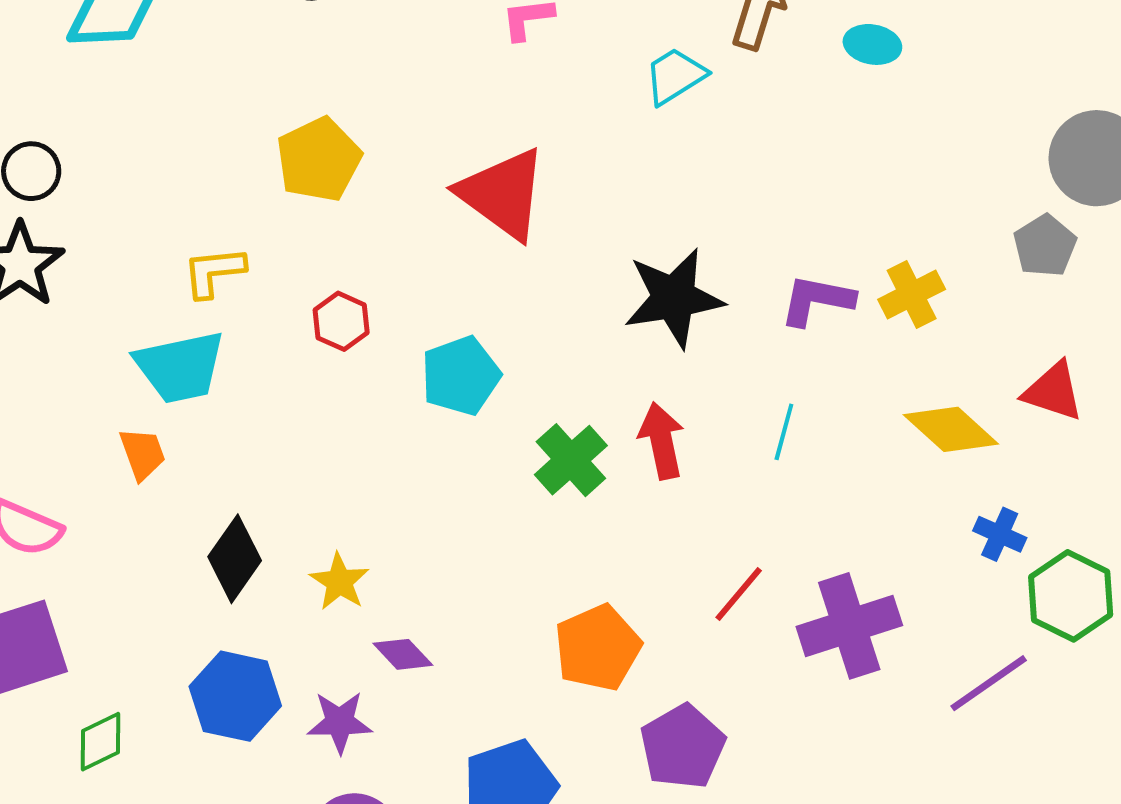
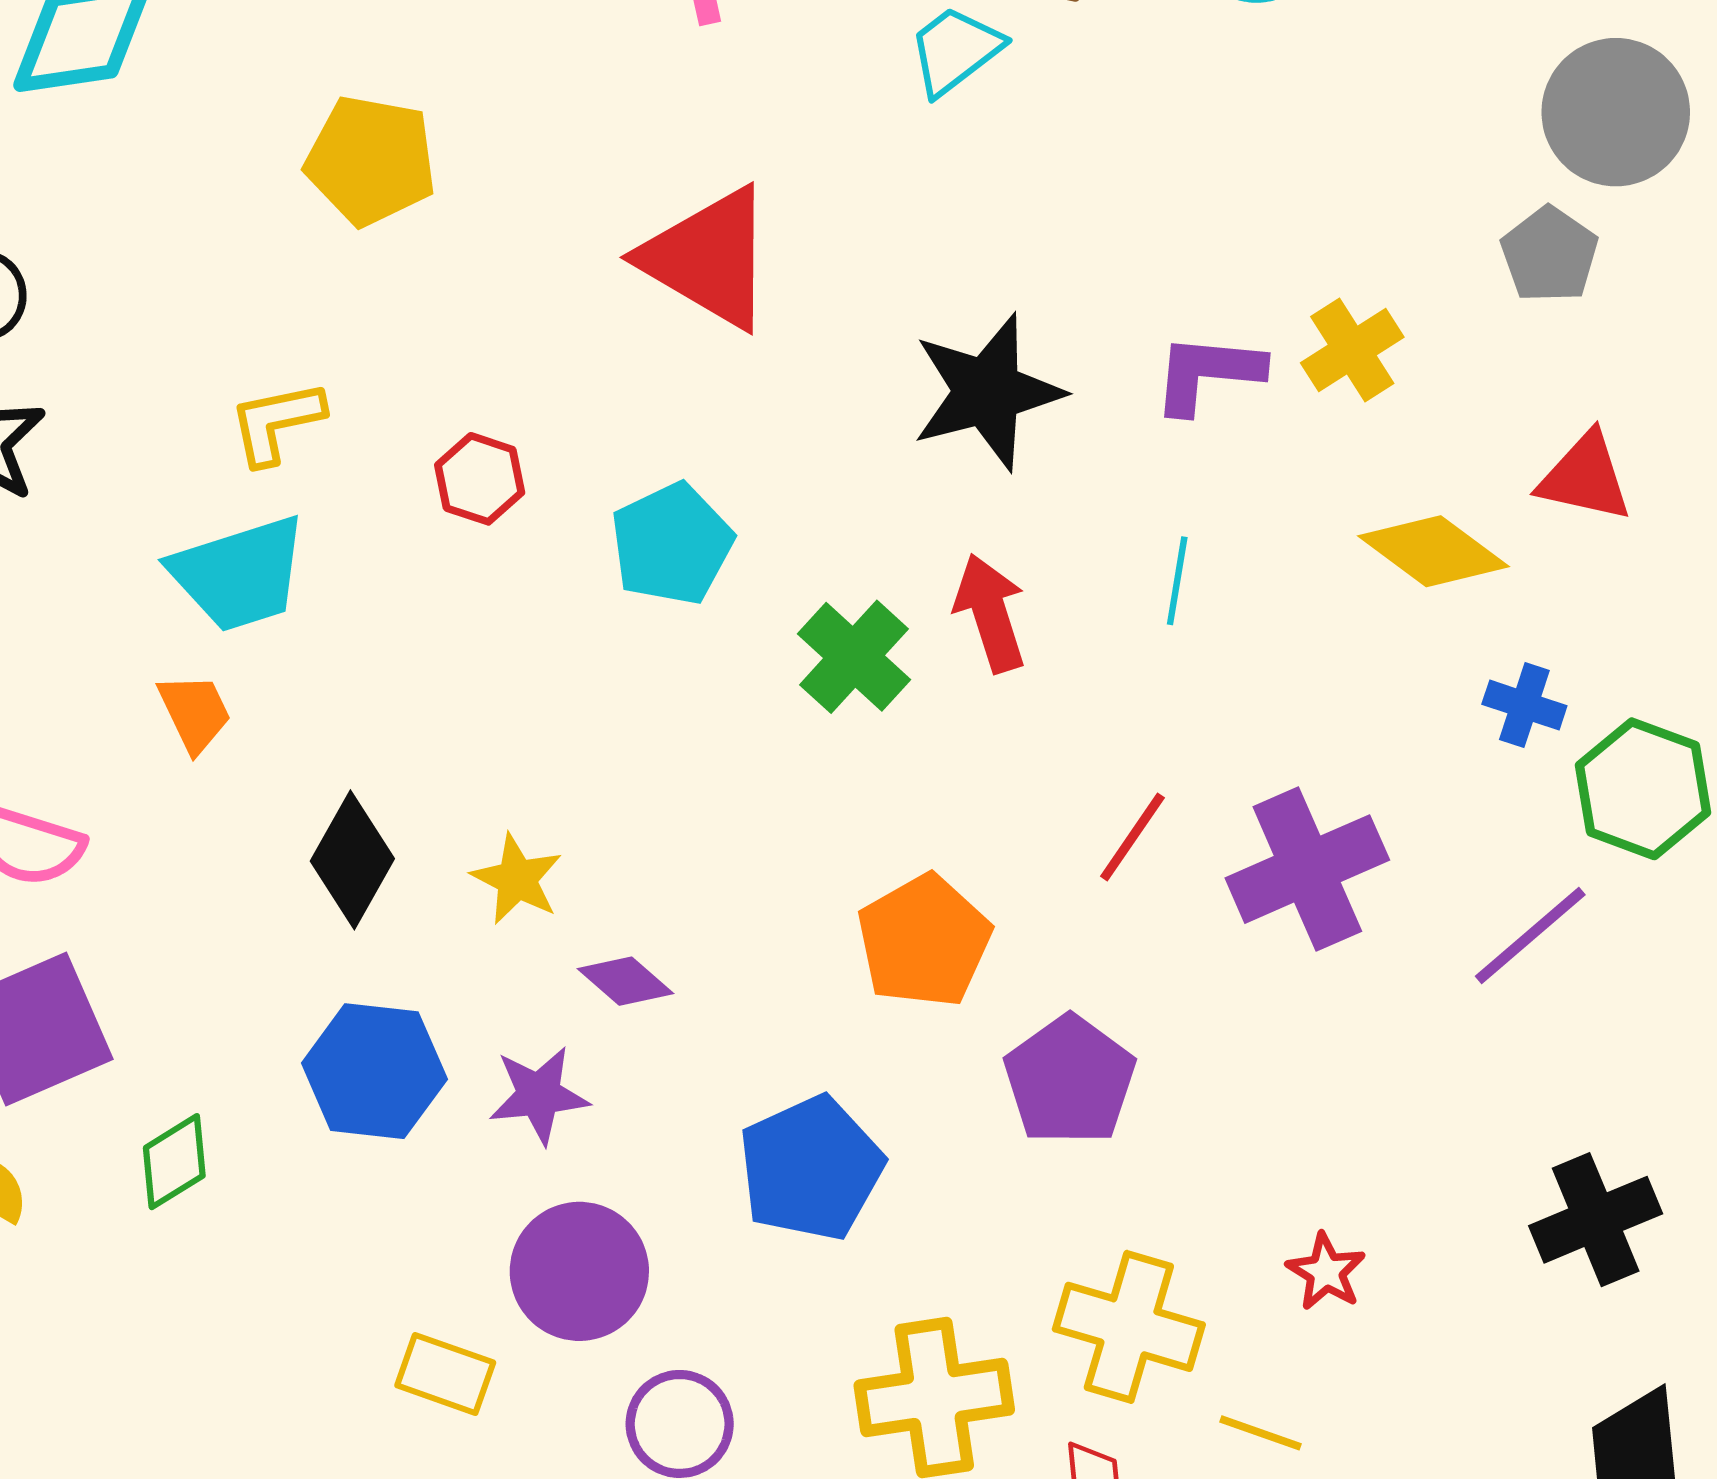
yellow pentagon: (319, 160) -> (371, 160), moved, turned -30

